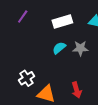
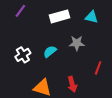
cyan semicircle: (59, 48) -> (50, 52), moved
white cross: (27, 78) -> (23, 55), moved

